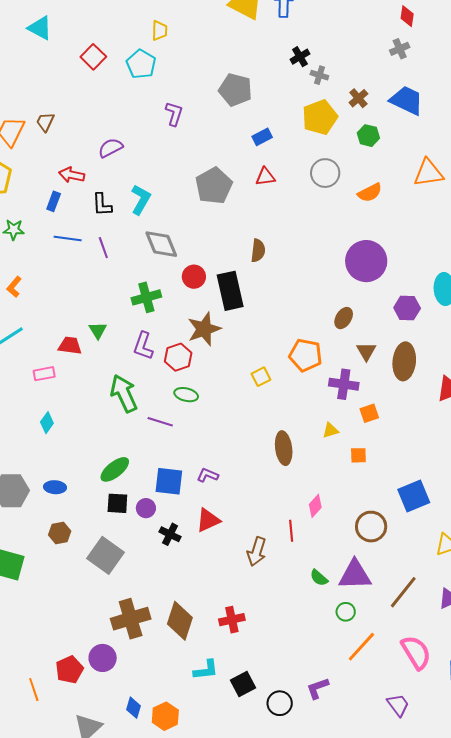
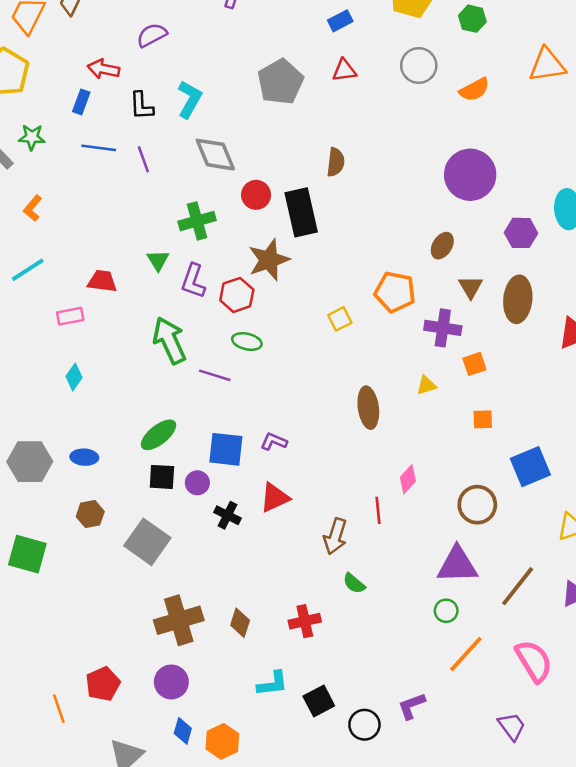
green triangle: (98, 330) -> (158, 260), moved
orange square: (358, 455) -> (483, 419), moved
green semicircle: (319, 578) -> (354, 583), moved
brown diamond: (180, 621) -> (240, 623), size x0.6
purple circle: (103, 658) -> (171, 682), moved

